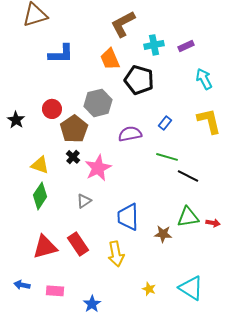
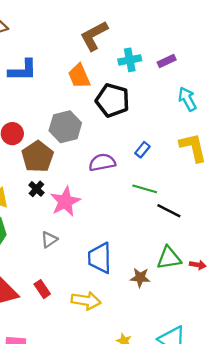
red rectangle: (78, 244) -> (42, 289), size x0.7
yellow arrow: (116, 254) -> (86, 301), turned -70

